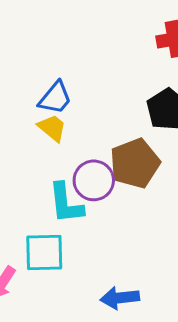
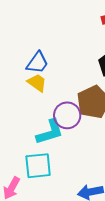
cyan L-shape: (66, 203) -> (50, 132), turned -96

